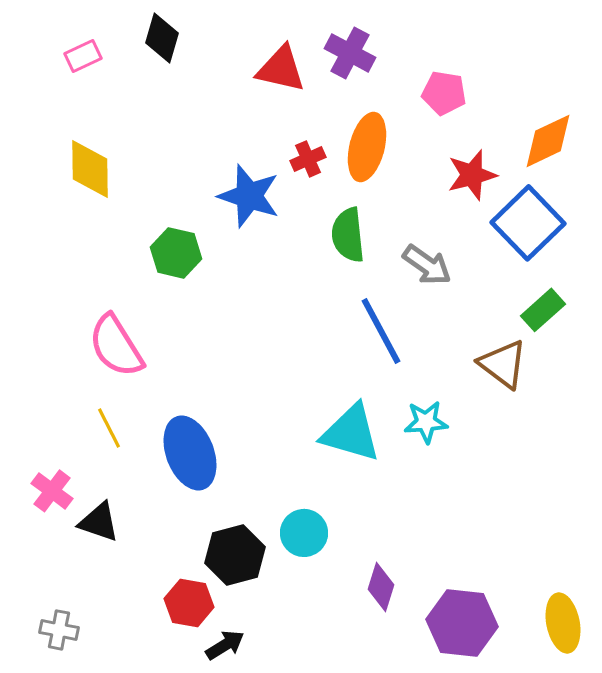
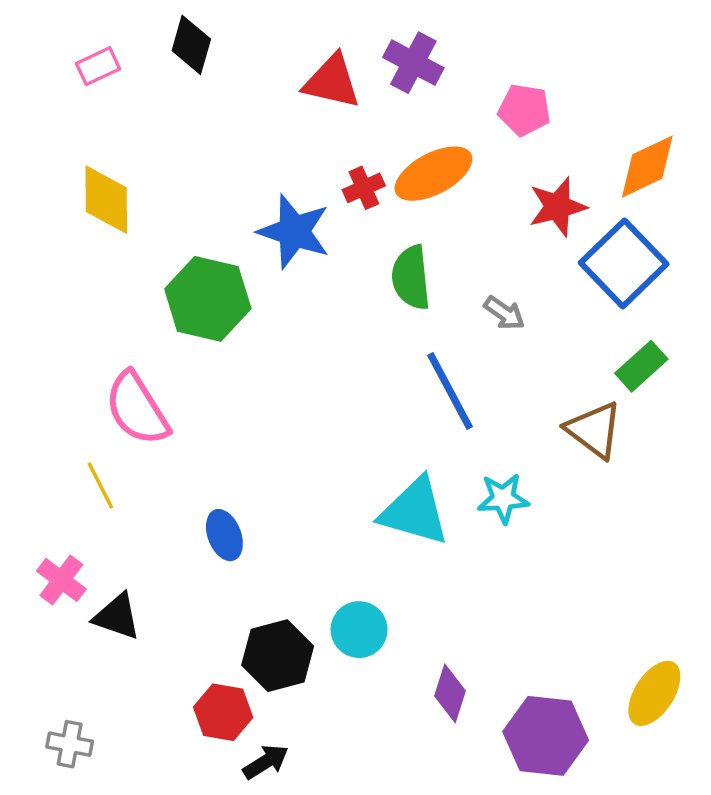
orange ellipse: (367, 147) -> (433, 174), turned 48
green hexagon: (176, 253) -> (208, 299), size x1.4
gray arrow: (427, 265) -> (504, 313), size x0.7
yellow line: (109, 428) -> (100, 485), moved
blue ellipse: (190, 453) -> (224, 535), size x0.6
yellow ellipse: (563, 623) -> (654, 693), moved, turned 44

